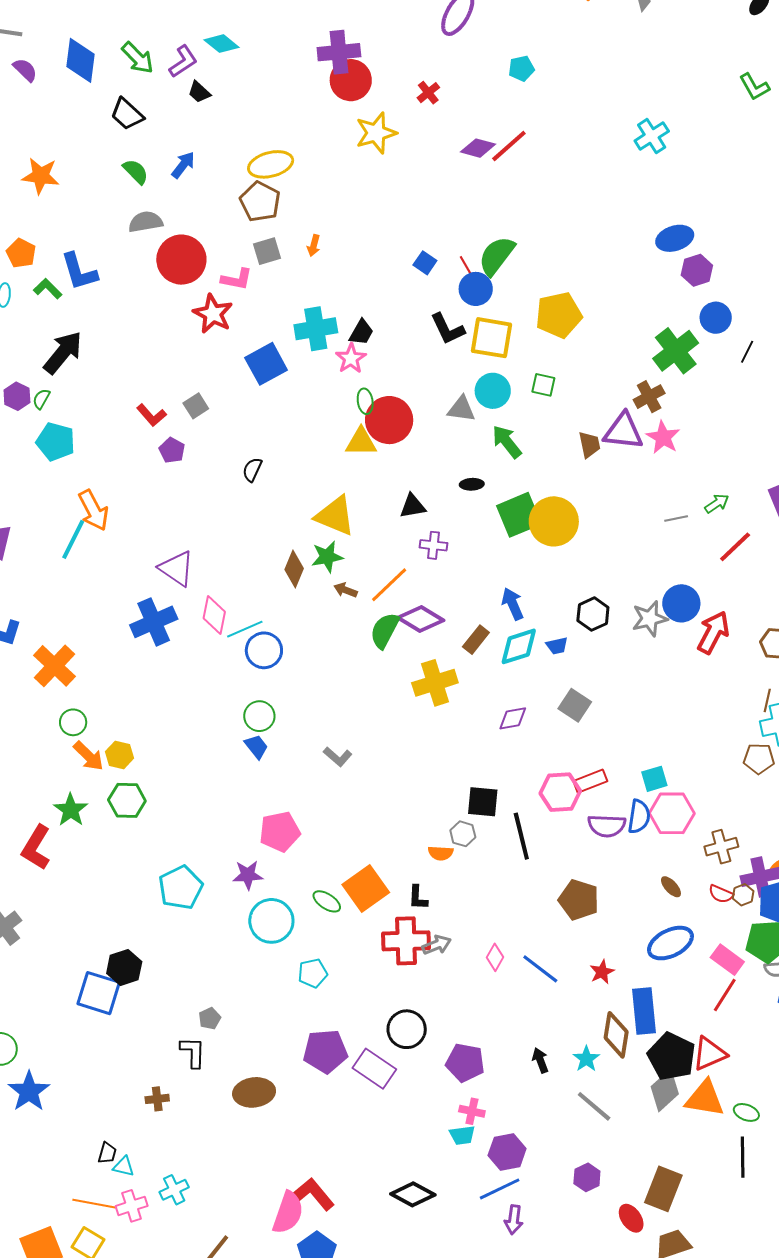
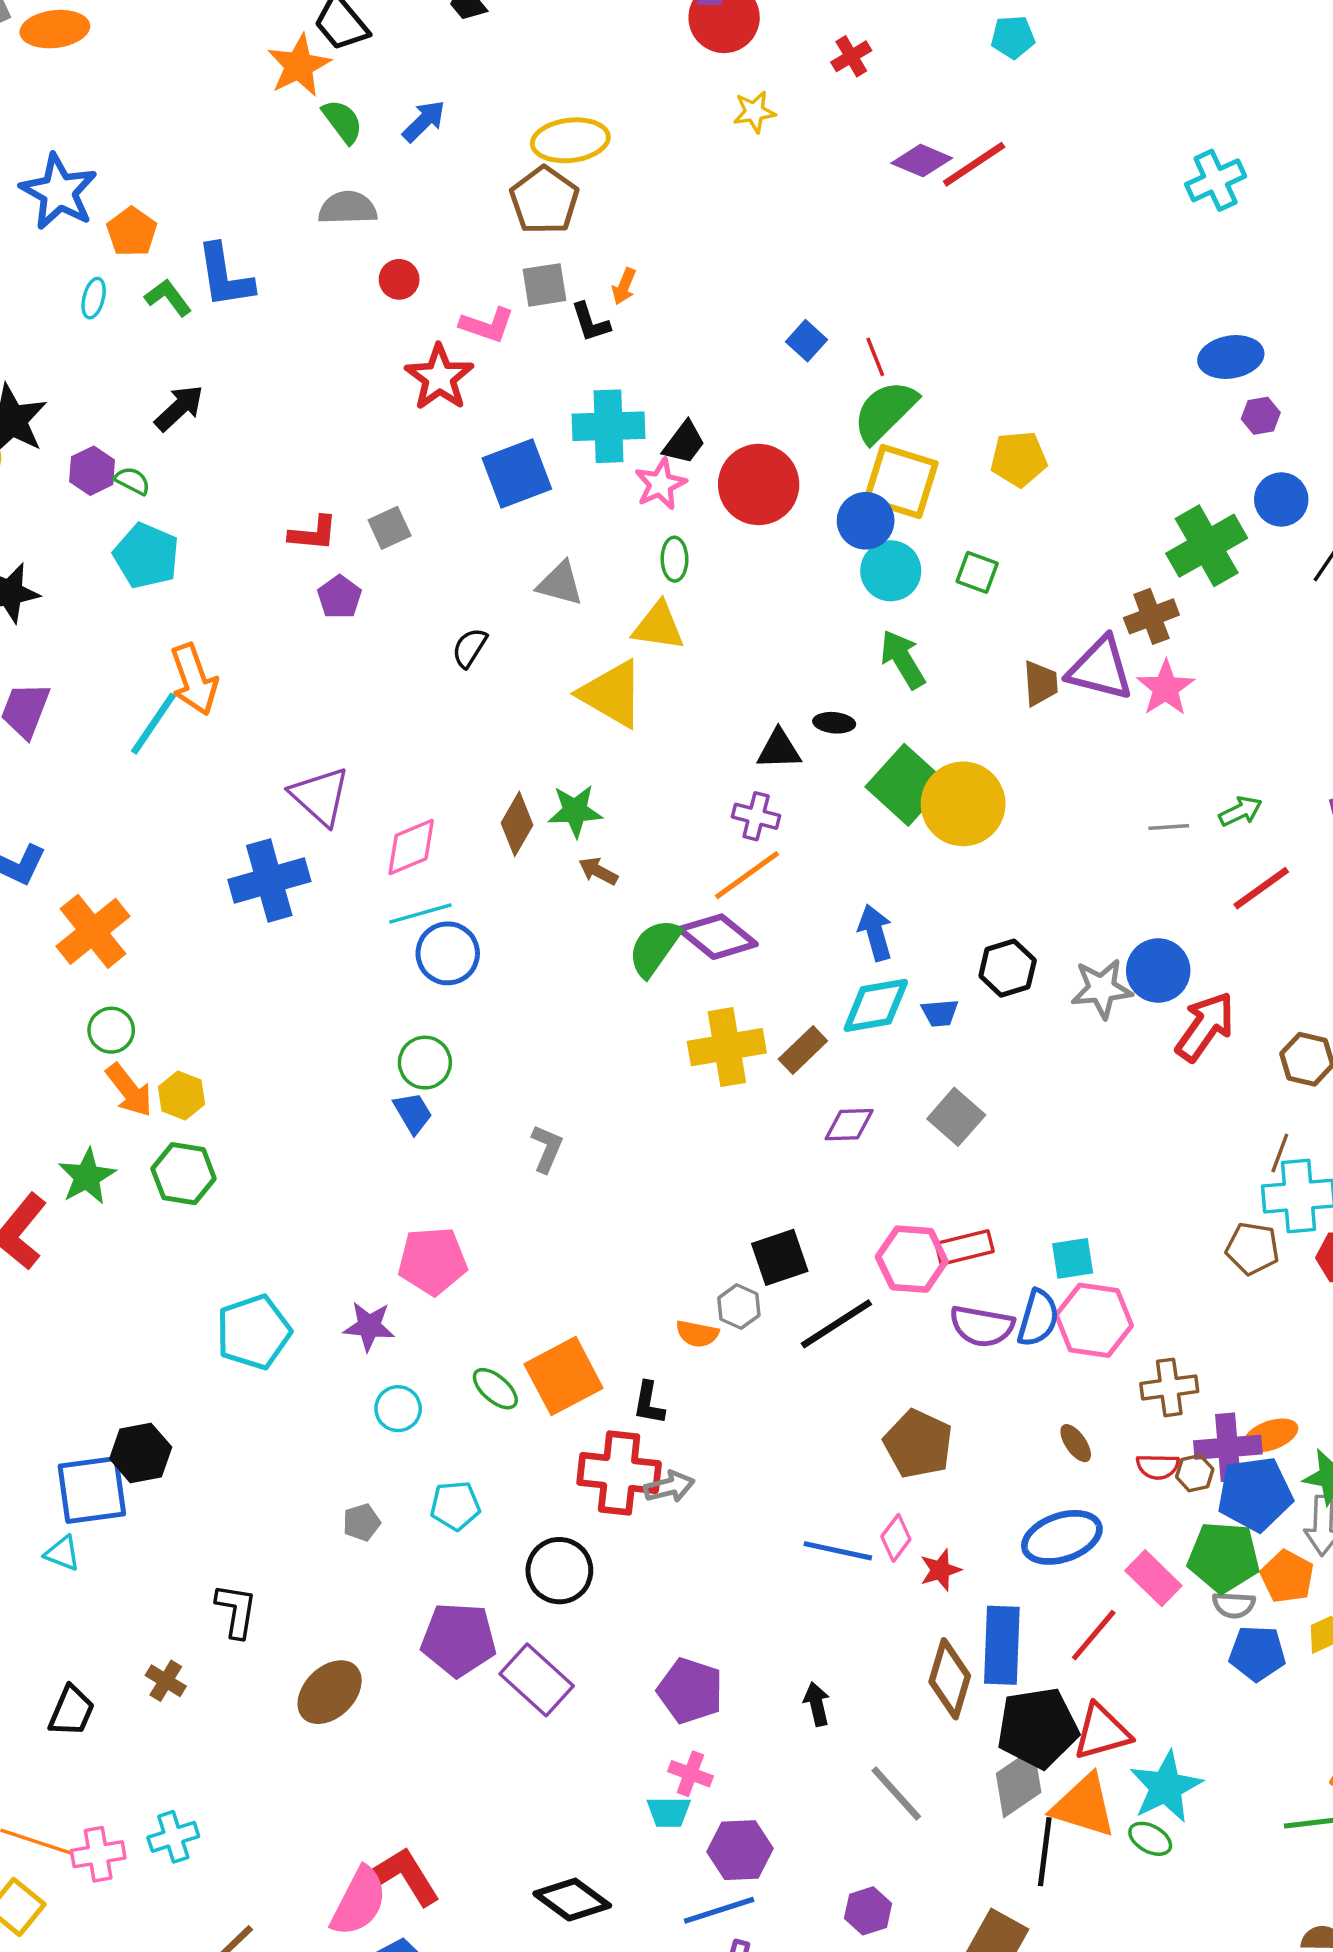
yellow star: (376, 133) -> (754, 112), size x0.6
orange star: (41, 176) -> (299, 66), moved, turned 30
green semicircle: (497, 256) -> (885, 411), moved
red circle: (181, 260) -> (399, 279), size x0.5
purple hexagon: (697, 270) -> (1261, 416), size x0.7
blue circle: (476, 289) -> (866, 521), moved
yellow pentagon: (559, 315) -> (1019, 459), size x0.7
black L-shape: (447, 329) -> (590, 322), moved, size x0.7
black arrow: (63, 353) -> (179, 408), size x0.7
green semicircle: (41, 399) -> (132, 481), turned 80
gray triangle: (461, 409) -> (560, 584), moved
red L-shape: (151, 415) -> (313, 533), turned -52
red circle: (389, 420) -> (759, 484), moved
black triangle: (413, 506) -> (779, 749), moved
green square: (519, 515) -> (906, 785), turned -33
yellow triangle: (335, 516) -> (612, 694), moved
orange line: (389, 585) -> (747, 875), moved
pink diamond: (214, 615) -> (411, 847), moved, turned 48
brown rectangle: (476, 640) -> (803, 1050), moved
gray L-shape: (338, 757) -> (547, 1149), turned -116
black square: (483, 802) -> (780, 1257), turned -32
black line: (521, 836) -> (836, 1324), turned 63
red semicircle: (721, 894) -> (1158, 1467), turned -30
cyan circle: (271, 921) -> (398, 1409), size x0.6
pink diamond: (495, 957) -> (896, 1538), moved
blue line: (540, 969) -> (838, 1551), turned -33
blue square: (99, 993) -> (92, 1490), turned -33
red line: (725, 995) -> (1094, 1635), moved
gray pentagon: (210, 1018) -> (362, 1522), moved
black circle: (407, 1029) -> (559, 1571), moved
black pentagon: (672, 1057) -> (1038, 1728), turned 30
cyan star: (586, 1059) -> (1166, 1787), moved, size x1.6
brown ellipse: (254, 1092) -> (330, 1692), turned -45
brown cross: (157, 1099) -> (166, 1681), turned 30
black trapezoid: (107, 1153) -> (71, 1711), moved, size x1.4
black line: (743, 1157) -> (1045, 1852), moved
cyan triangle: (124, 1166) -> (62, 1553), moved

